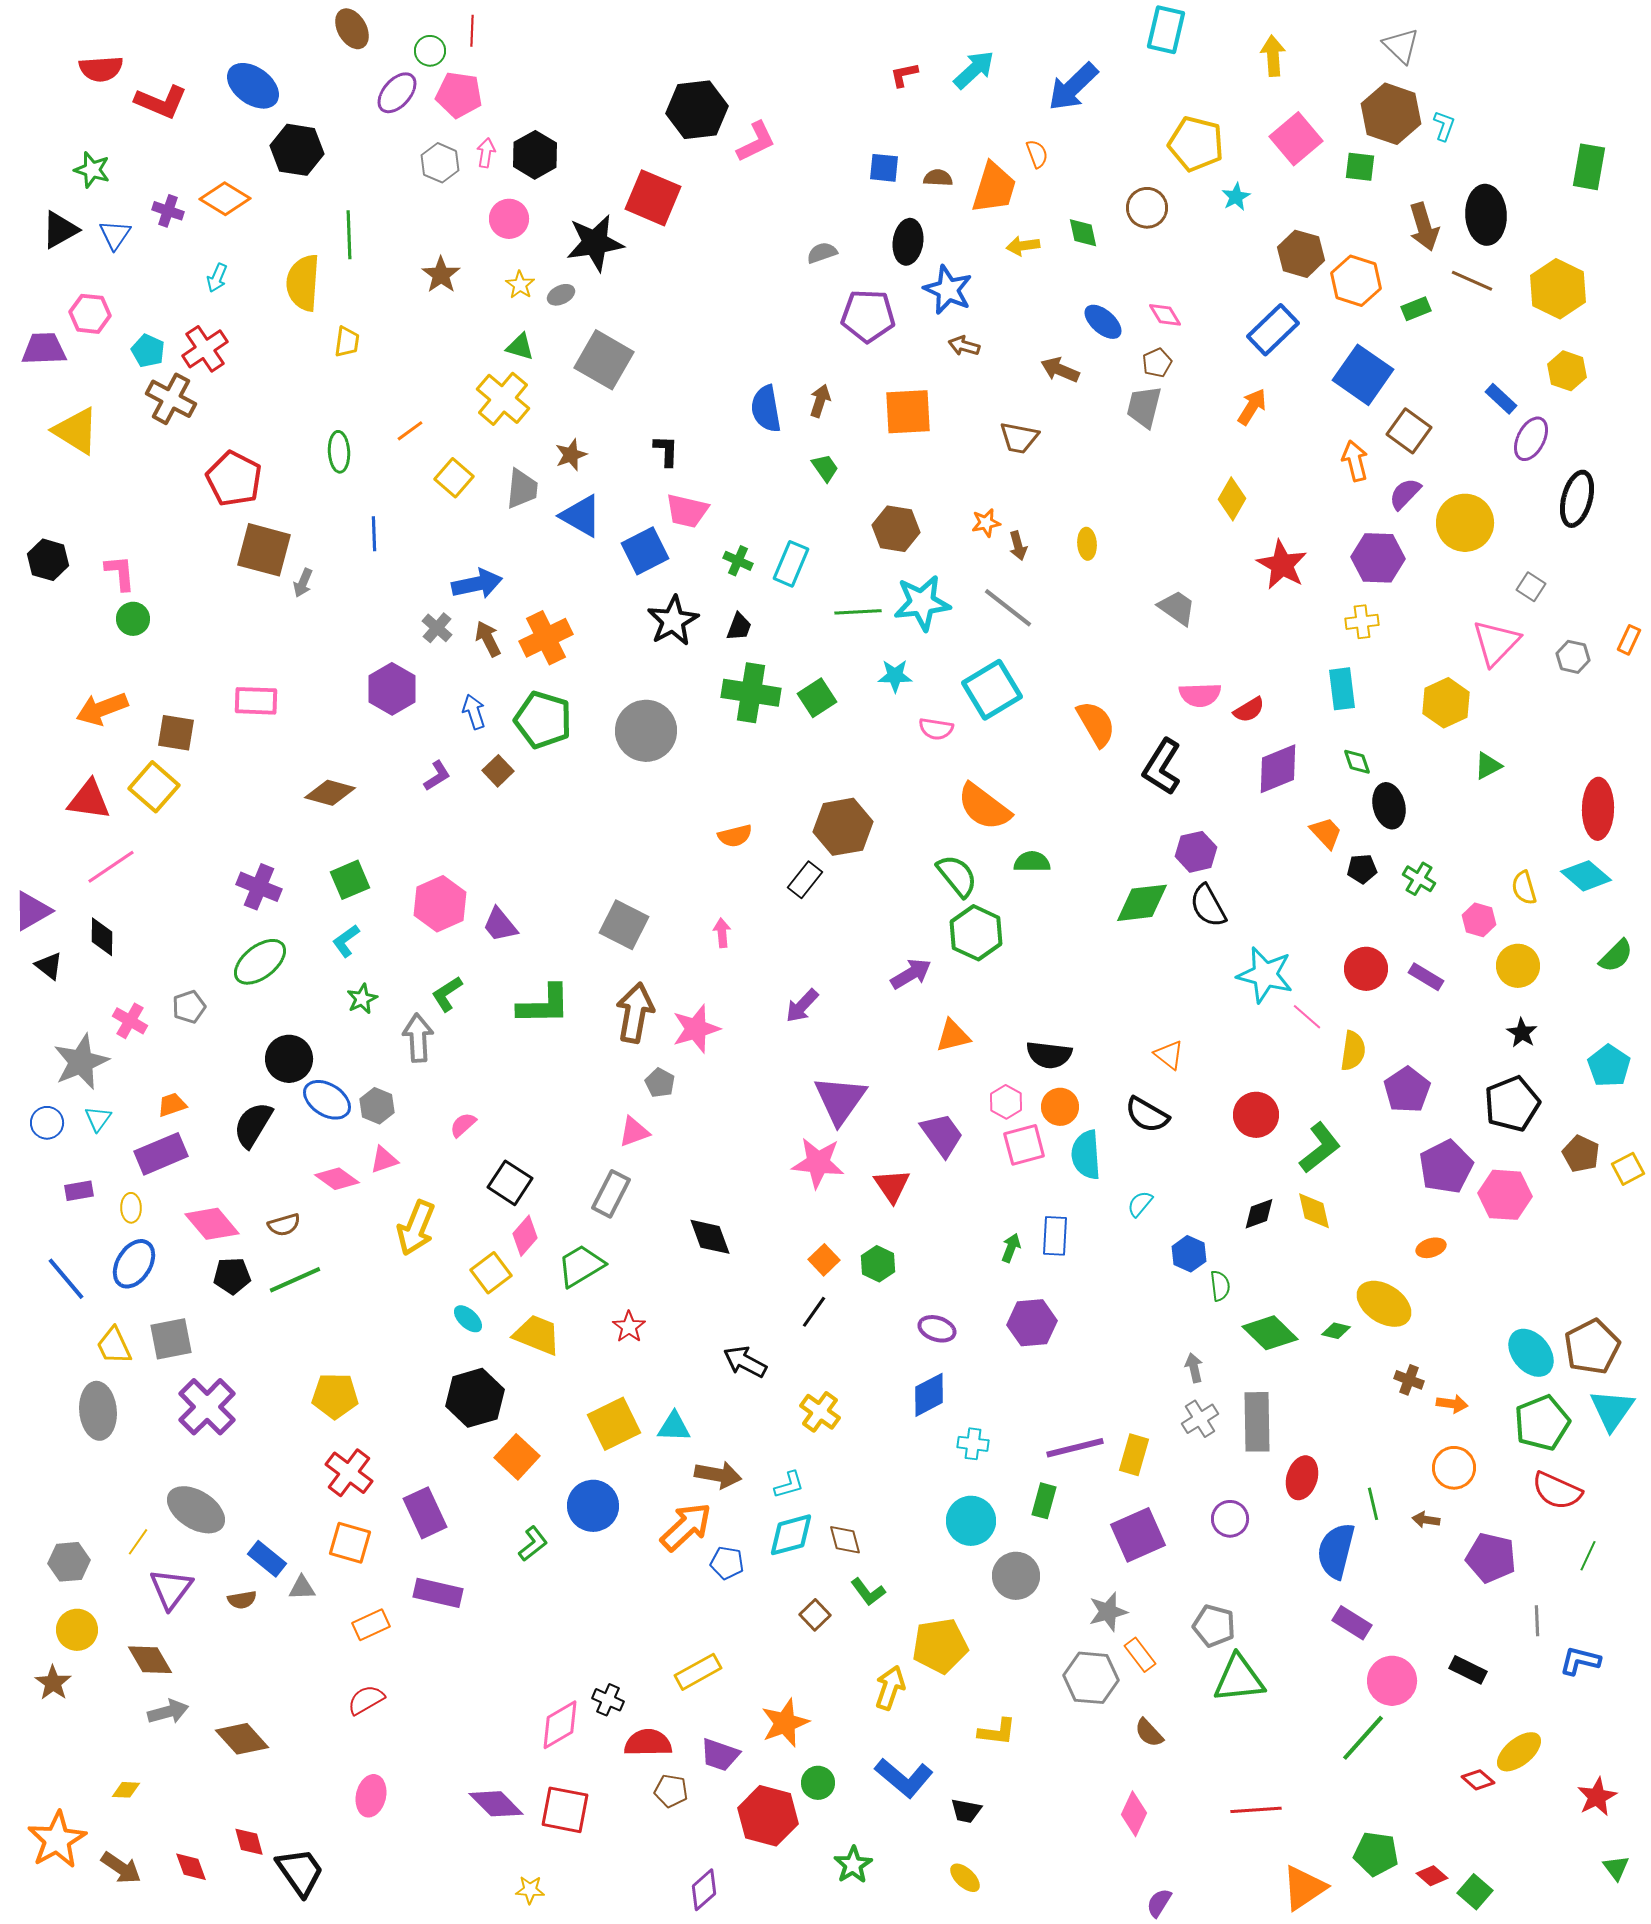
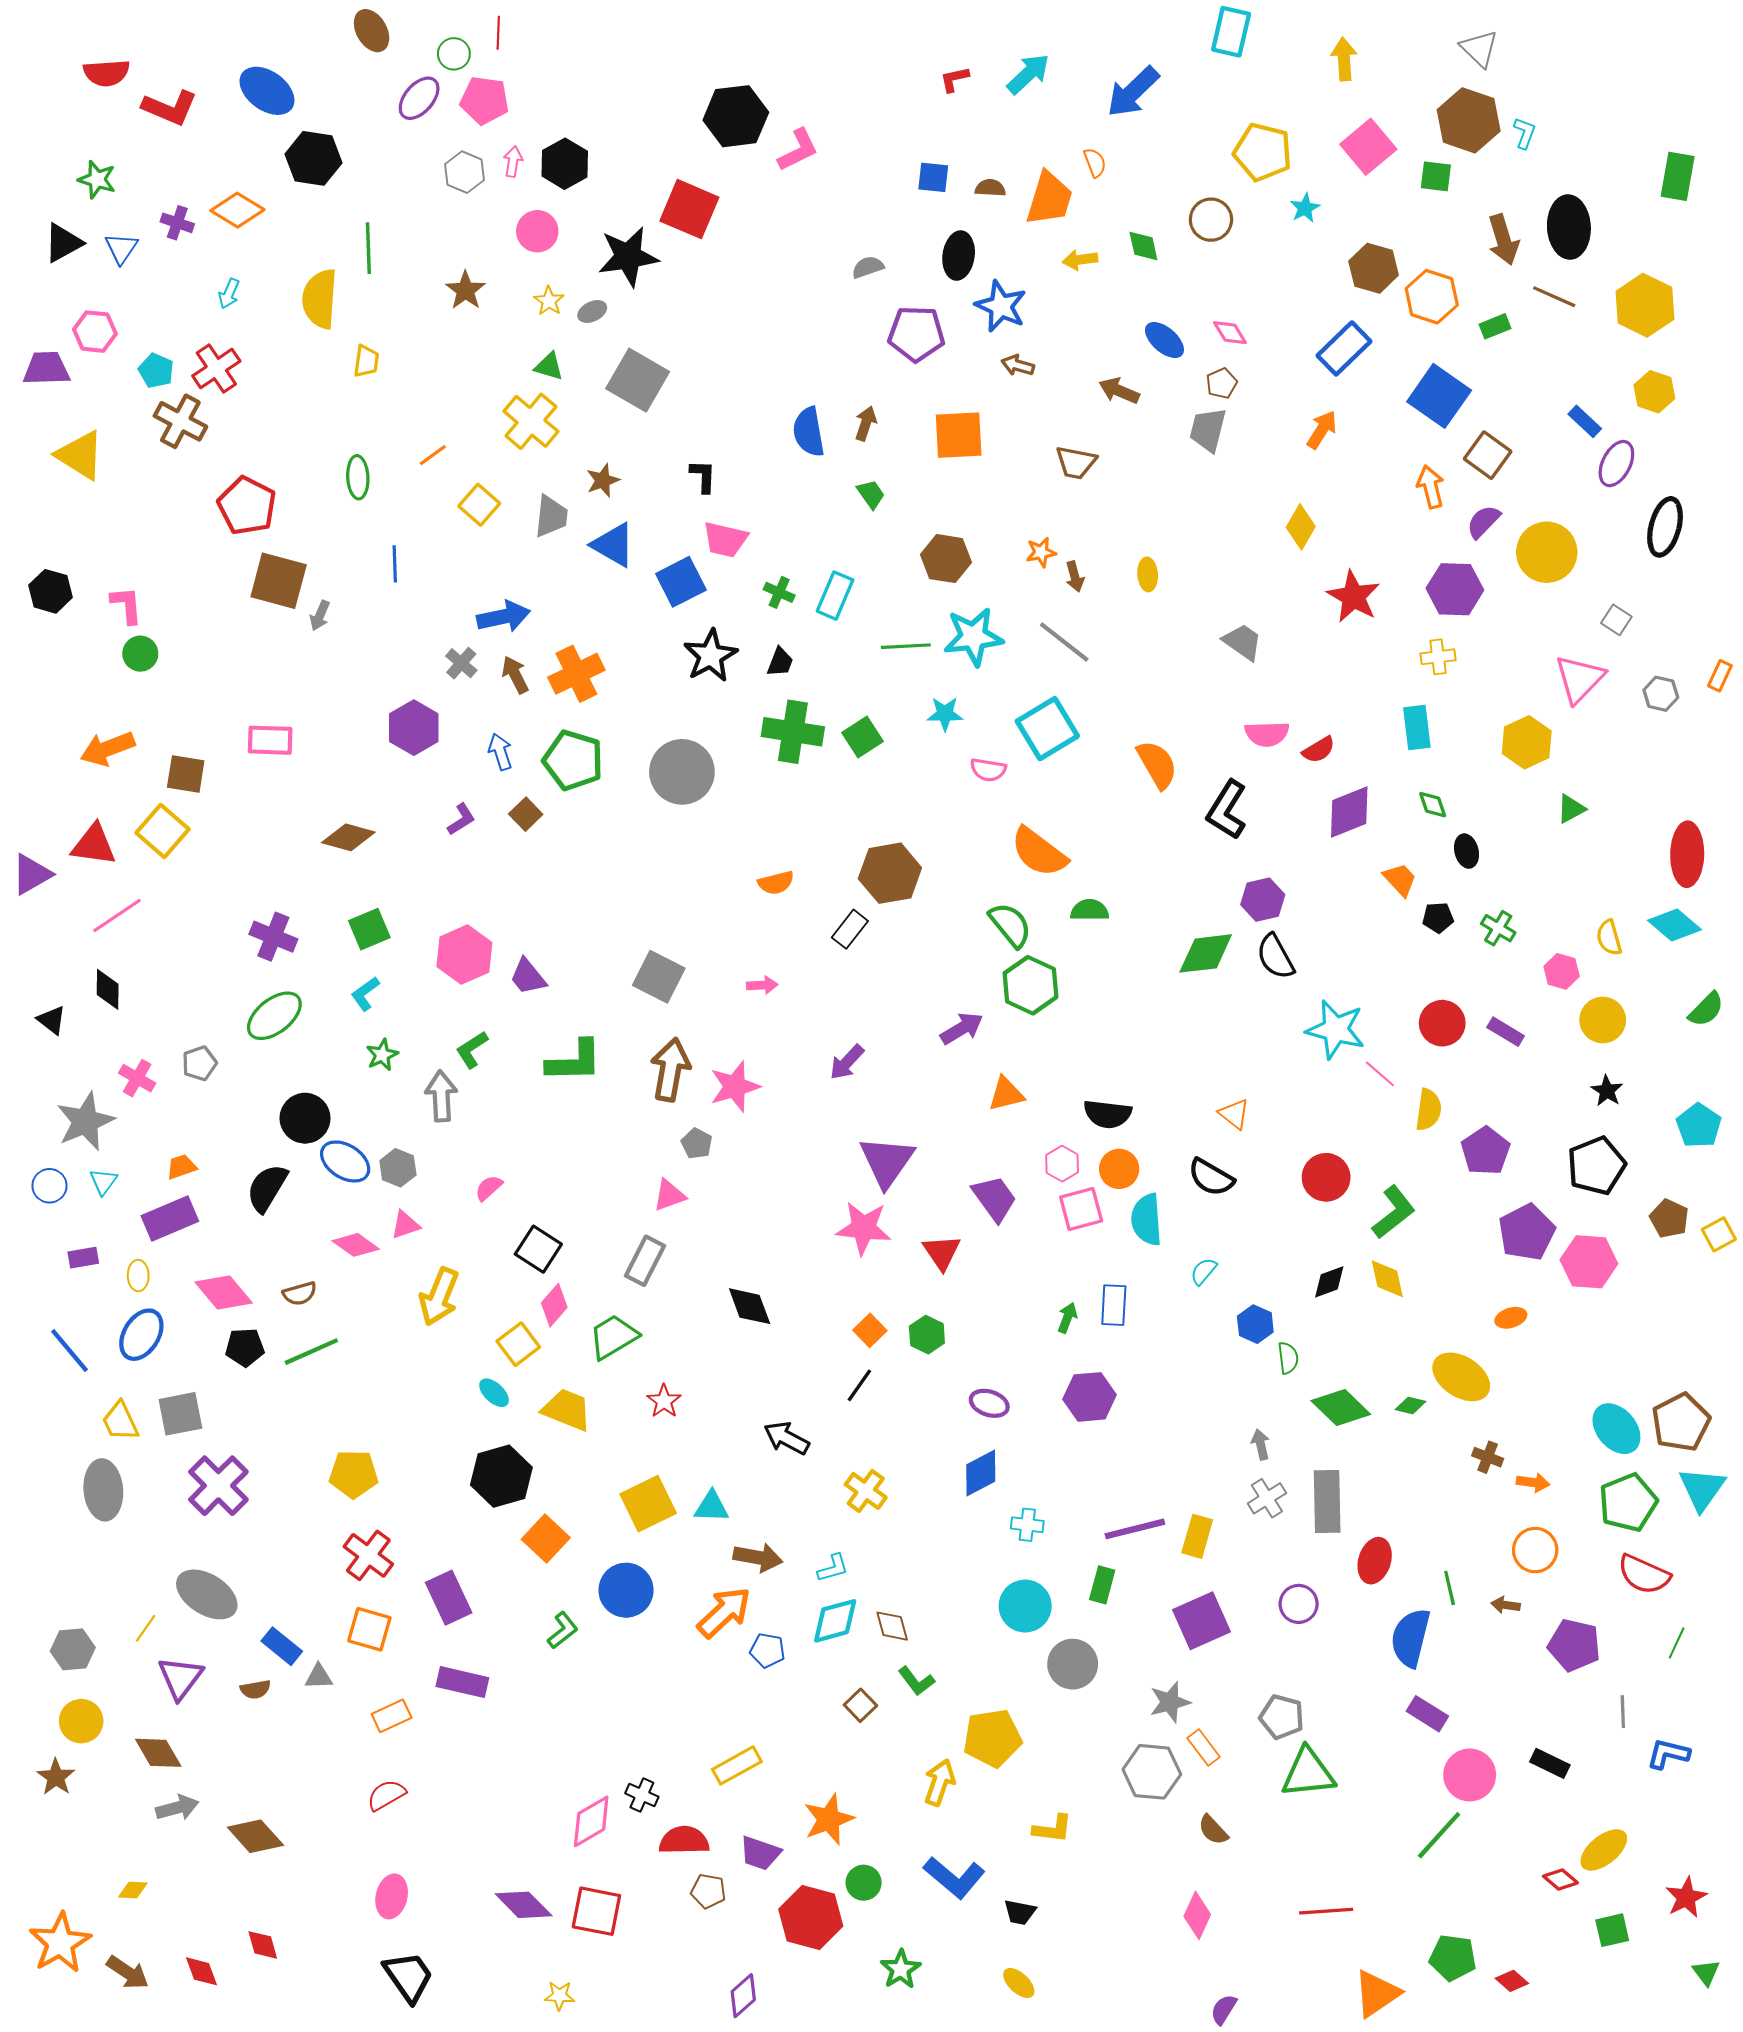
black ellipse: (1389, 806) -> (1466, 851), size x0.7
purple triangle: (32, 911) -> (32, 874), moved
pink arrow: (722, 933) -> (762, 985), turned 92
black trapezoid: (300, 1872) -> (408, 1977), moved
green square: (1475, 1892) -> (1612, 1930), moved, turned 36

